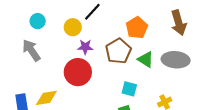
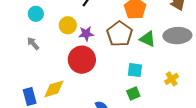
yellow circle: (73, 27) -> (68, 25), moved
gray arrow: (31, 50) -> (33, 43), size x0.6

